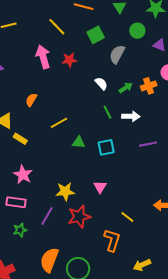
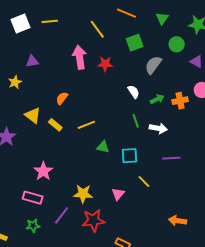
yellow rectangle: (20, 139) -> (55, 125), moved
yellow line: (127, 217) -> (144, 182), moved

